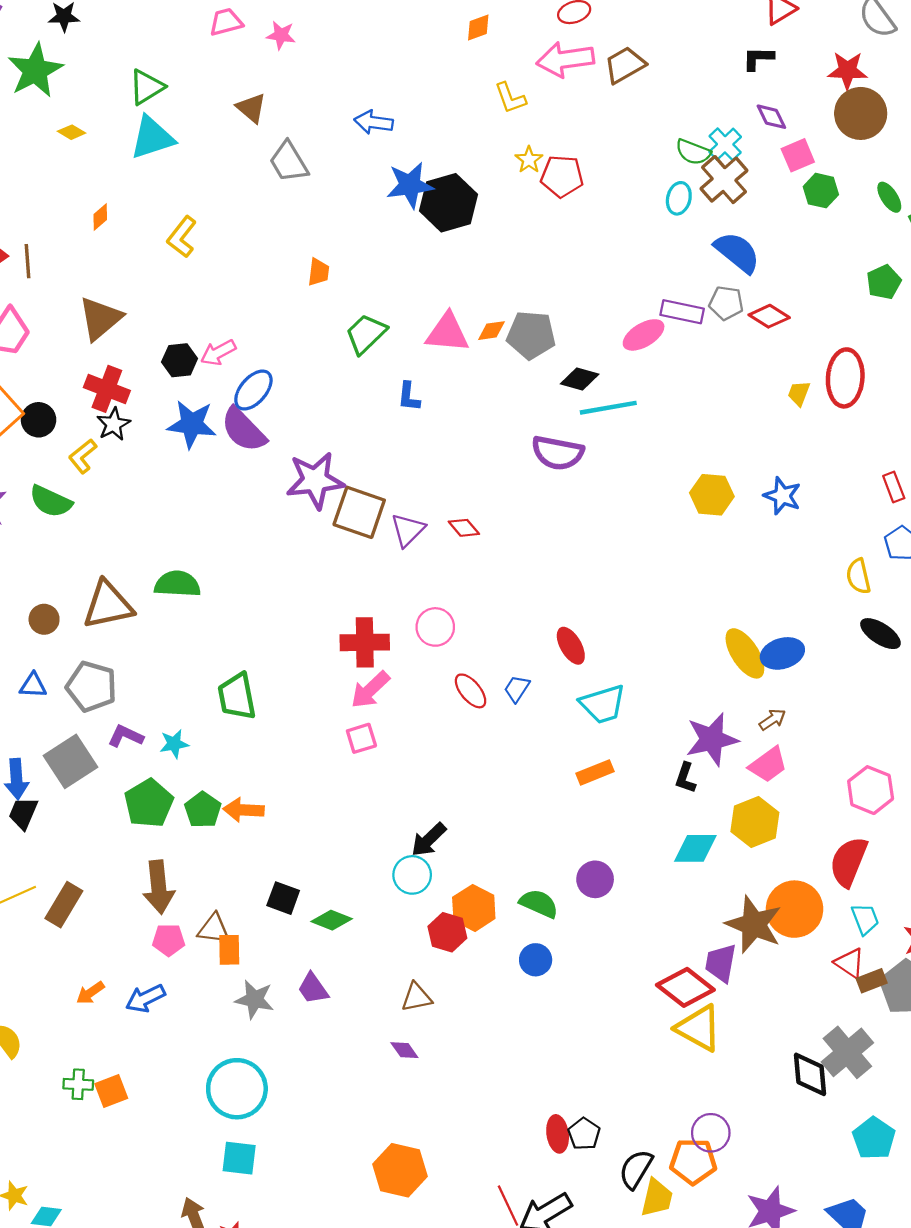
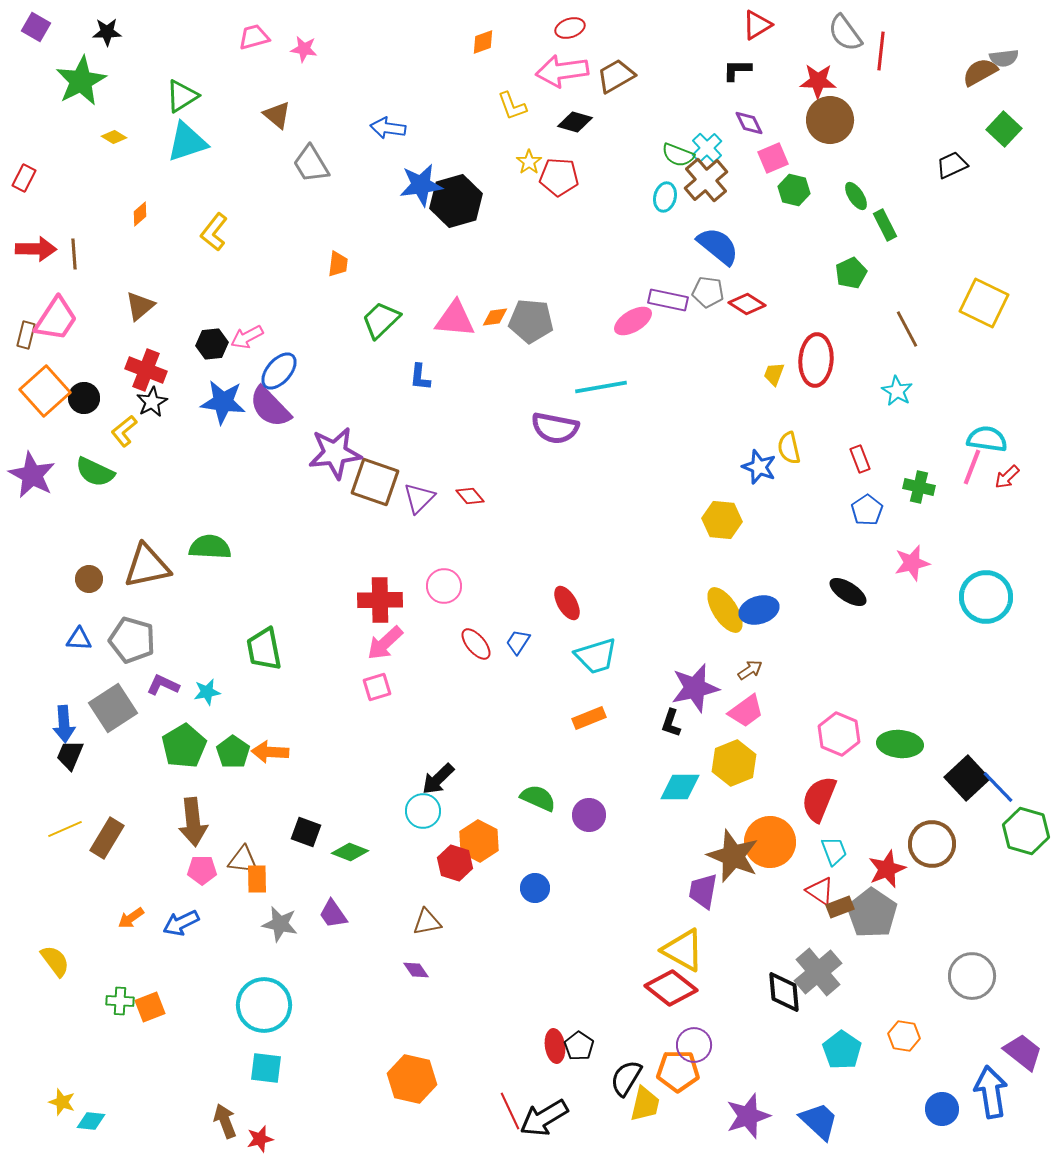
brown triangle: (100, 318) -> (140, 306), size x0.7
black diamond: (580, 379) -> (575, 122), moved
yellow hexagon: (712, 495) -> (722, 520), moved
yellow semicircle: (858, 576) -> (789, 448), moved
green semicircle: (539, 904) -> (538, 798), moved
red diamond: (685, 987) -> (671, 988), moved

